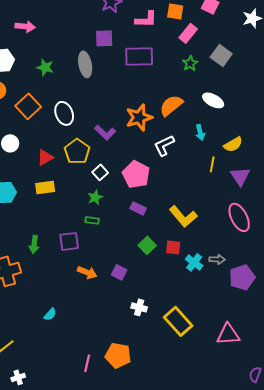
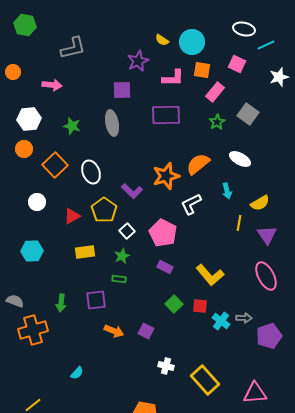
purple square: (104, 38) -> (122, 90), moved
yellow rectangle: (45, 187) -> (85, 252), moved

